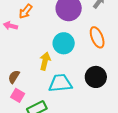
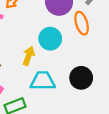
orange ellipse: (97, 37) -> (82, 23), moved

